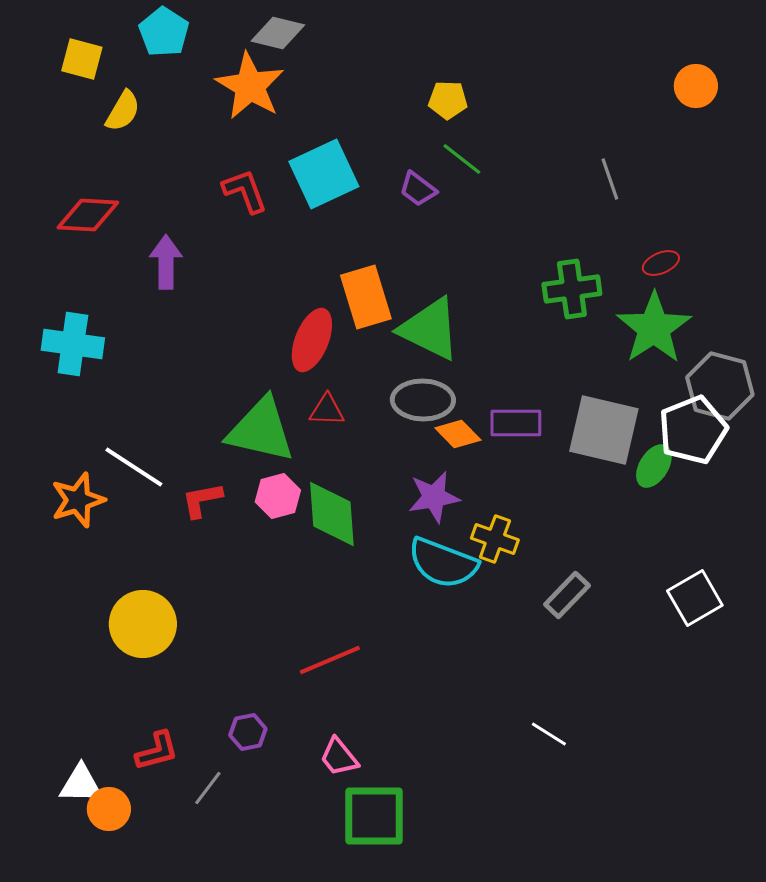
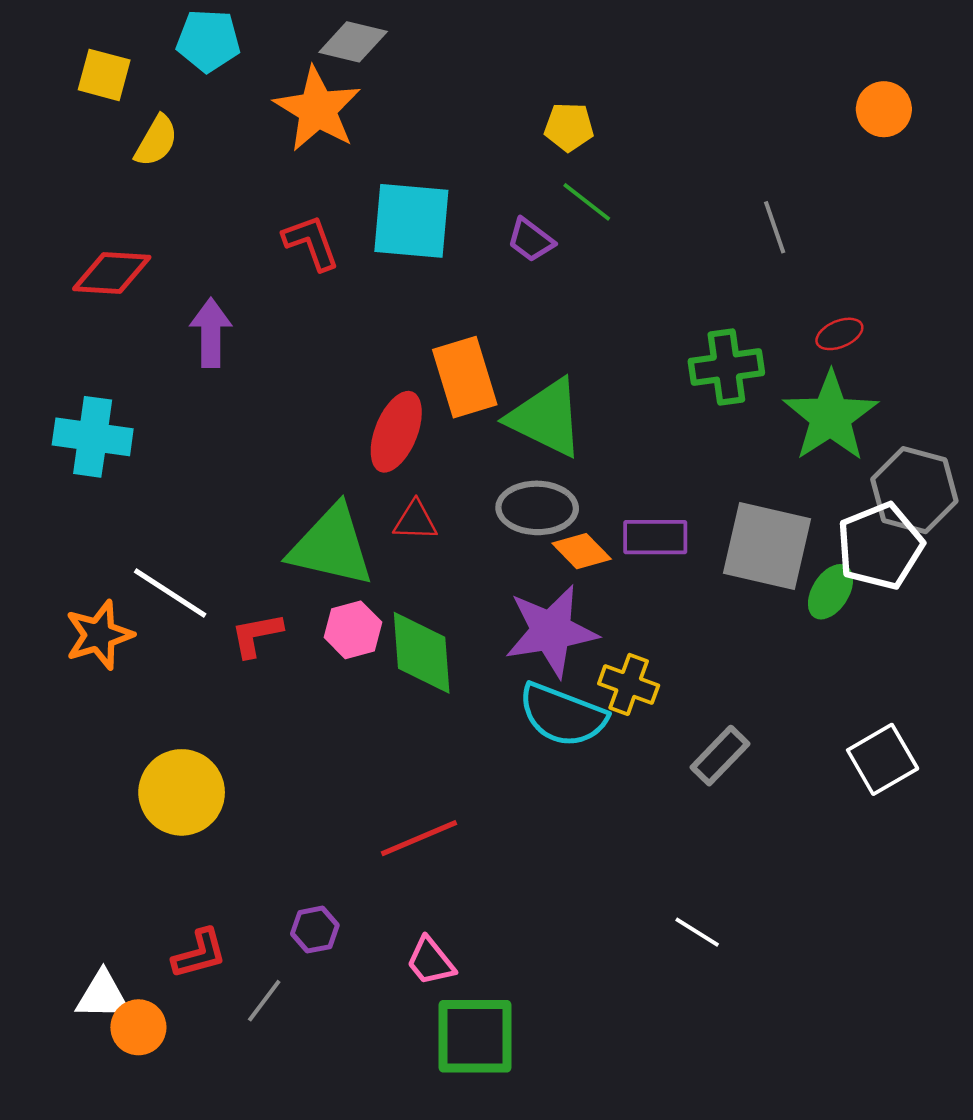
cyan pentagon: (164, 32) -> (208, 41), turned -30
cyan square: (324, 174) -> (411, 221), turned 30
purple star: (434, 497) -> (551, 631), size x1.4

